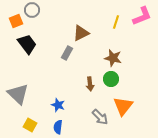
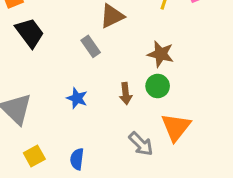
gray rectangle: (67, 53) -> (91, 46), turned -64
blue star: (58, 105) -> (77, 98), moved
yellow square: (30, 125) -> (34, 156), turned 32

